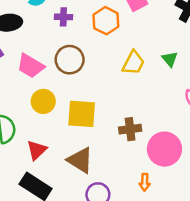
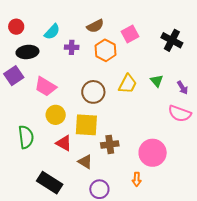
brown circle: (70, 60) -> (93, 92), moved
brown cross: (130, 129) -> (110, 144), moved
red triangle: (37, 150) -> (64, 143), moved, turned -48
brown triangle: (80, 160) -> (85, 162), size x0.7

